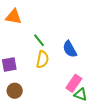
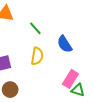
green line: (39, 40) -> (35, 28), moved

